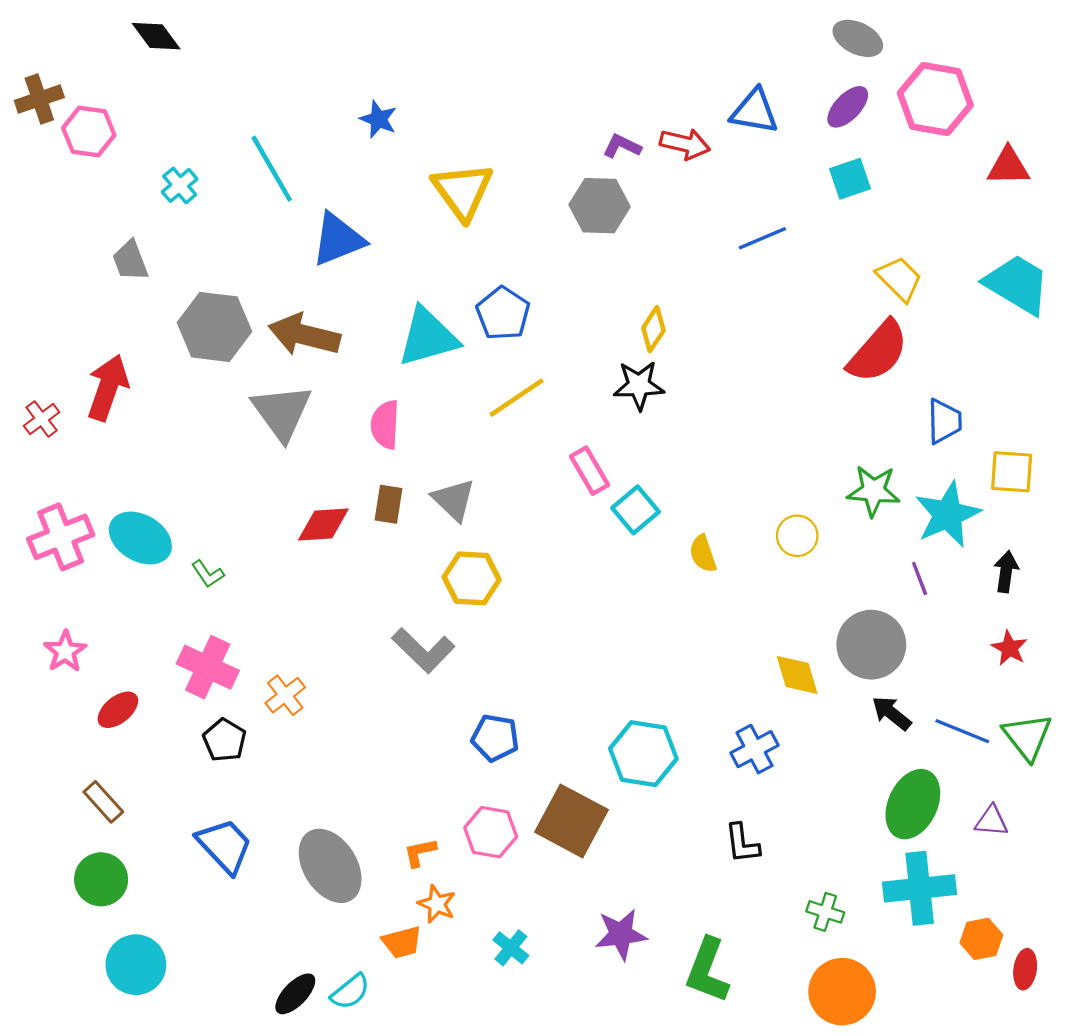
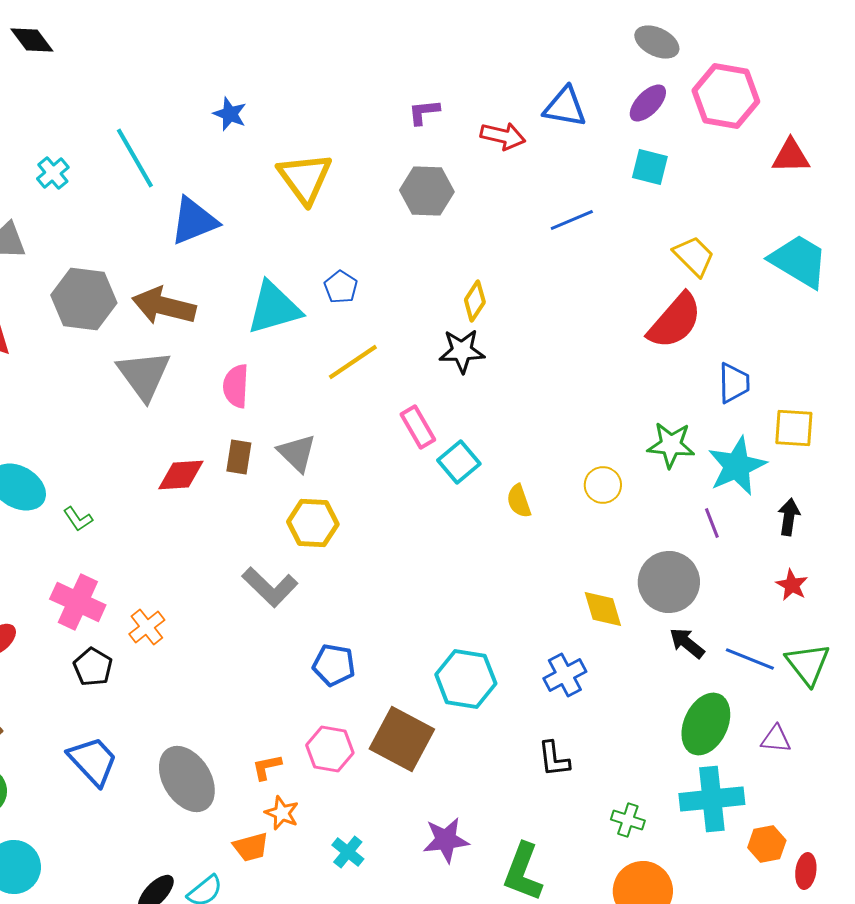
purple L-shape: (622, 146) -> (424, 112), moved, turned -32
cyan square: (850, 179) -> (650, 167), turned 33
blue pentagon: (503, 313) -> (341, 287), size x0.7

